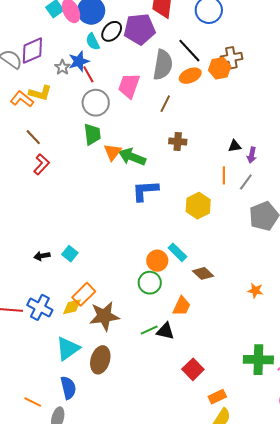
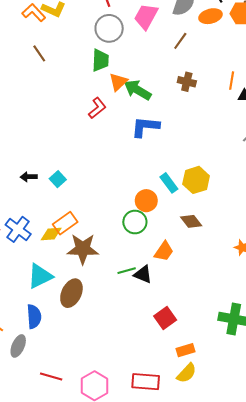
red L-shape: (41, 164) -> (97, 108), moved
orange line: (224, 175) -> (232, 81), moved
yellow hexagon: (198, 206) -> (196, 180), moved
cyan rectangle: (177, 252) -> (169, 183), moved

